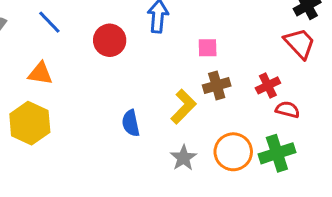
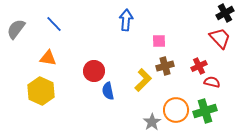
red circle: (110, 40) -> (94, 71), moved
gray star: (183, 158) -> (152, 122), moved

